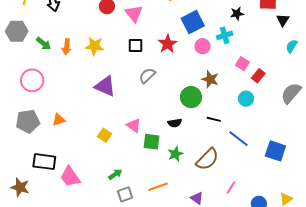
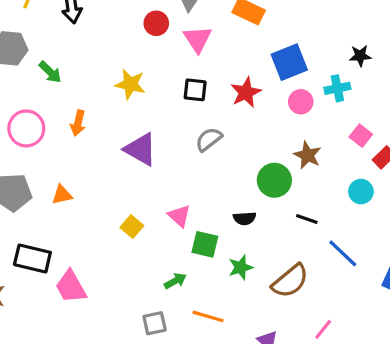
orange arrow: (67, 47) -> (78, 123), moved
green arrow: (115, 174) -> (175, 281), moved
orange line: (158, 187) -> (208, 316), turned 30

